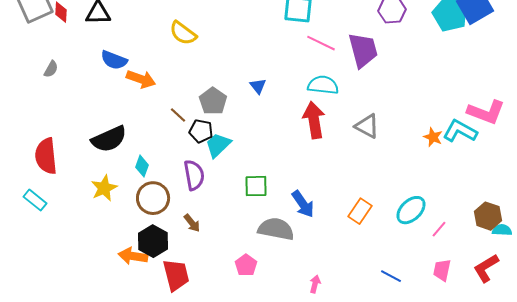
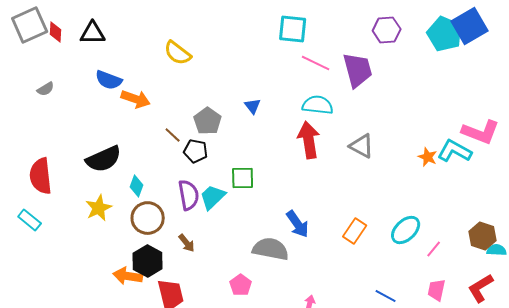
gray semicircle: (51, 69) -> (46, 89), turned 30
cyan trapezoid: (218, 145) -> (213, 197), moved
green square: (256, 186) -> (243, 178), moved

